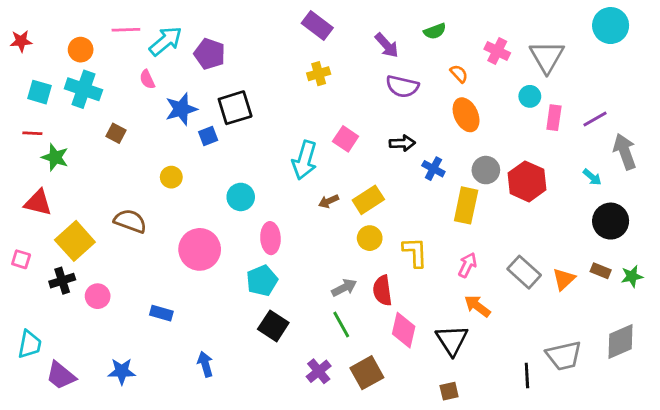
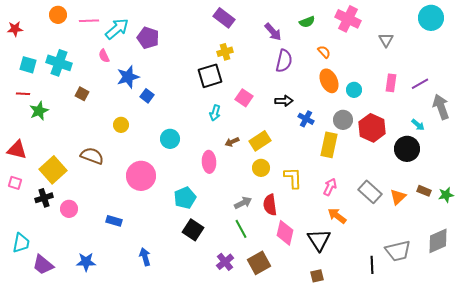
orange circle: (81, 50) -> (58, 15), moved
pink cross: (497, 51) -> (348, 19), moved, size x1.4
gray triangle: (547, 57) -> (386, 40), size x0.6
purple semicircle: (402, 86) -> (284, 61), turned -90
cyan circle: (530, 96) -> (354, 90), moved
black square: (235, 108) -> (210, 76), moved
blue square: (208, 136) -> (147, 96), turned -32
green star: (55, 157) -> (39, 111), turned 30
cyan arrow: (304, 160) -> (215, 113), size x0.6
red triangle: (38, 203) -> (17, 150), moved
black circle: (611, 221) -> (407, 149), moved
pink ellipse: (270, 238) -> (209, 162), moved

